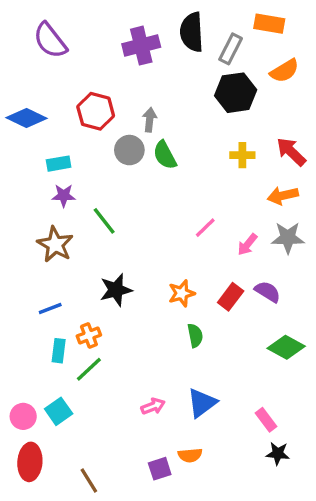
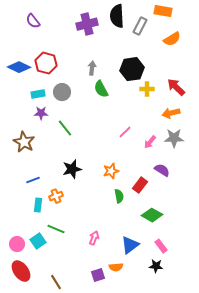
purple semicircle: (50, 40) -> (33, 21), size x0.7
black hexagon: (236, 93) -> (132, 69), moved
red hexagon: (96, 111) -> (46, 63), moved
gray circle: (129, 150) -> (62, 92), moved
brown star: (55, 244) -> (24, 142), moved
red rectangle: (231, 297) -> (140, 185), moved
green diamond: (286, 347) -> (152, 215), moved
green line: (89, 369) -> (56, 229), moved, turned 66
blue triangle: (202, 403) -> (130, 245), moved
pink arrow: (153, 406) -> (94, 238), turned -48
black star: (278, 453) -> (156, 266), moved
red ellipse: (30, 462) -> (21, 271), turned -40

